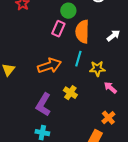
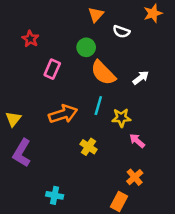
pink rectangle: (58, 29) -> (52, 69), moved
orange semicircle: (82, 32) -> (103, 73), turned -45
purple L-shape: (43, 105) -> (22, 153), moved

